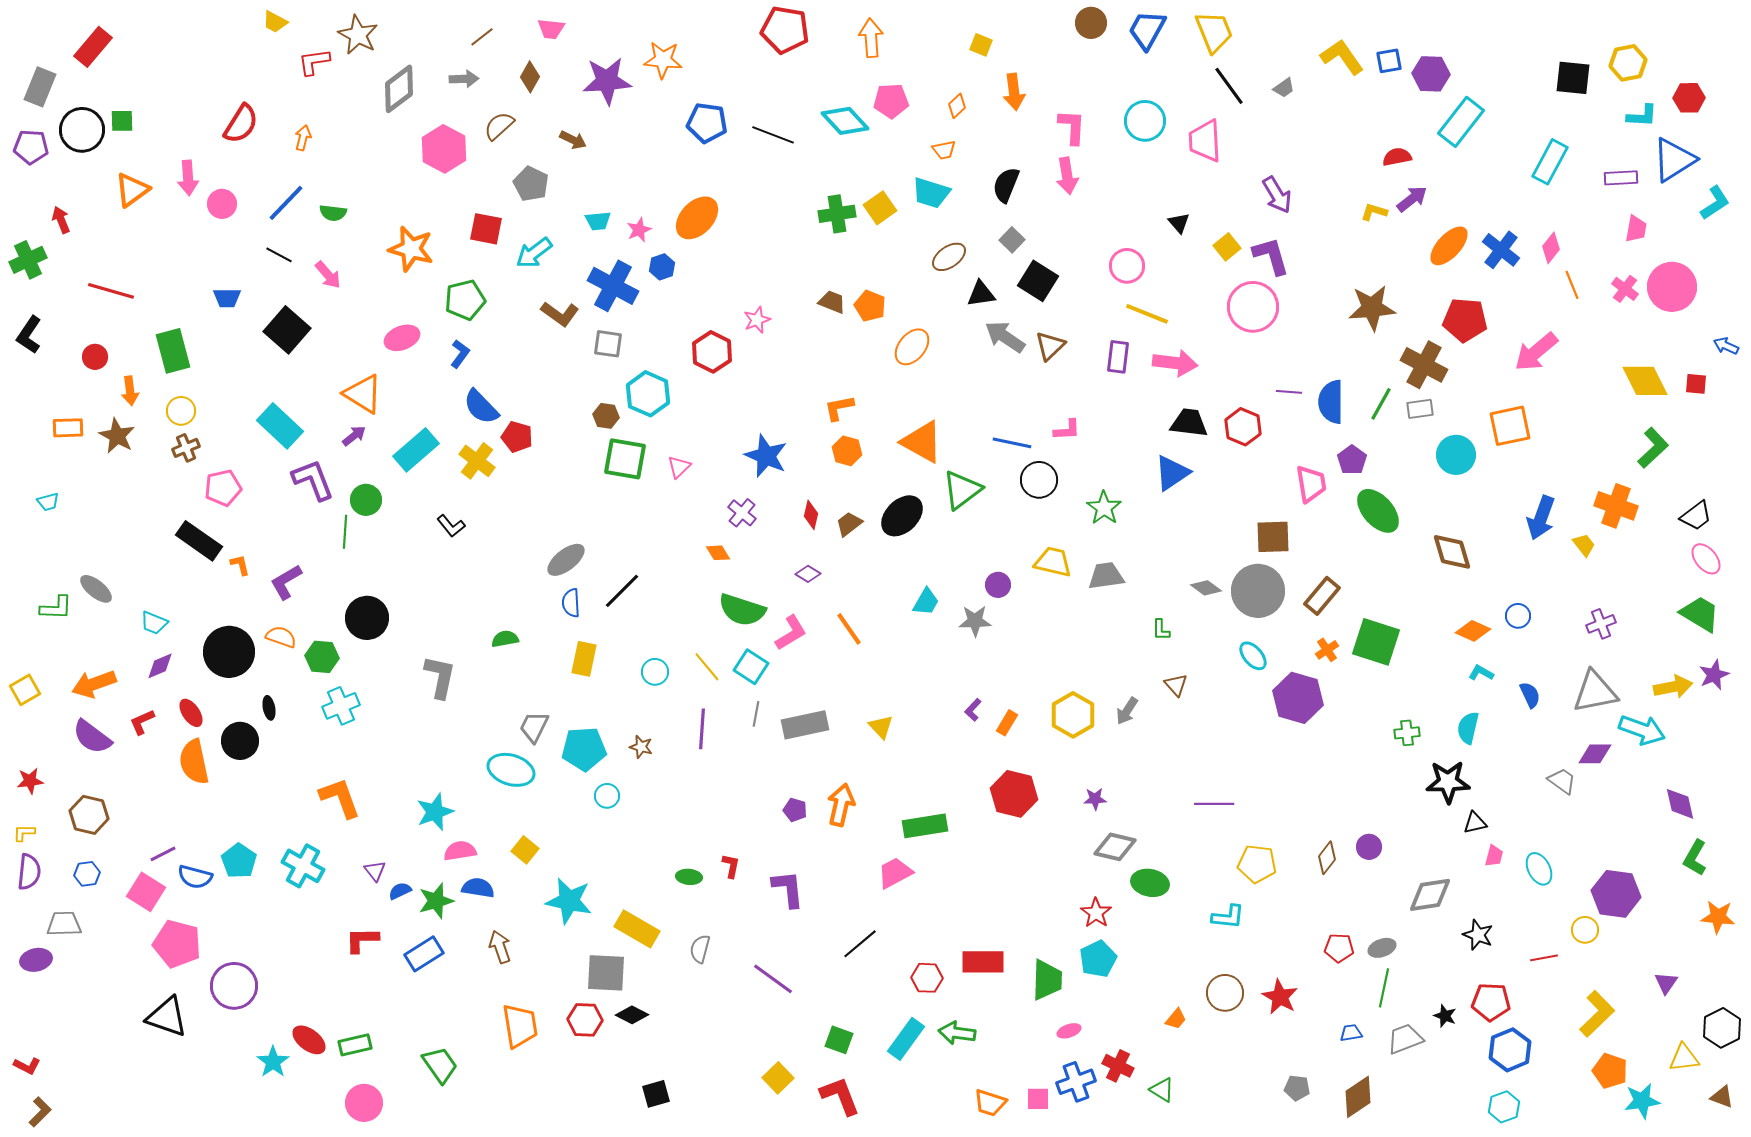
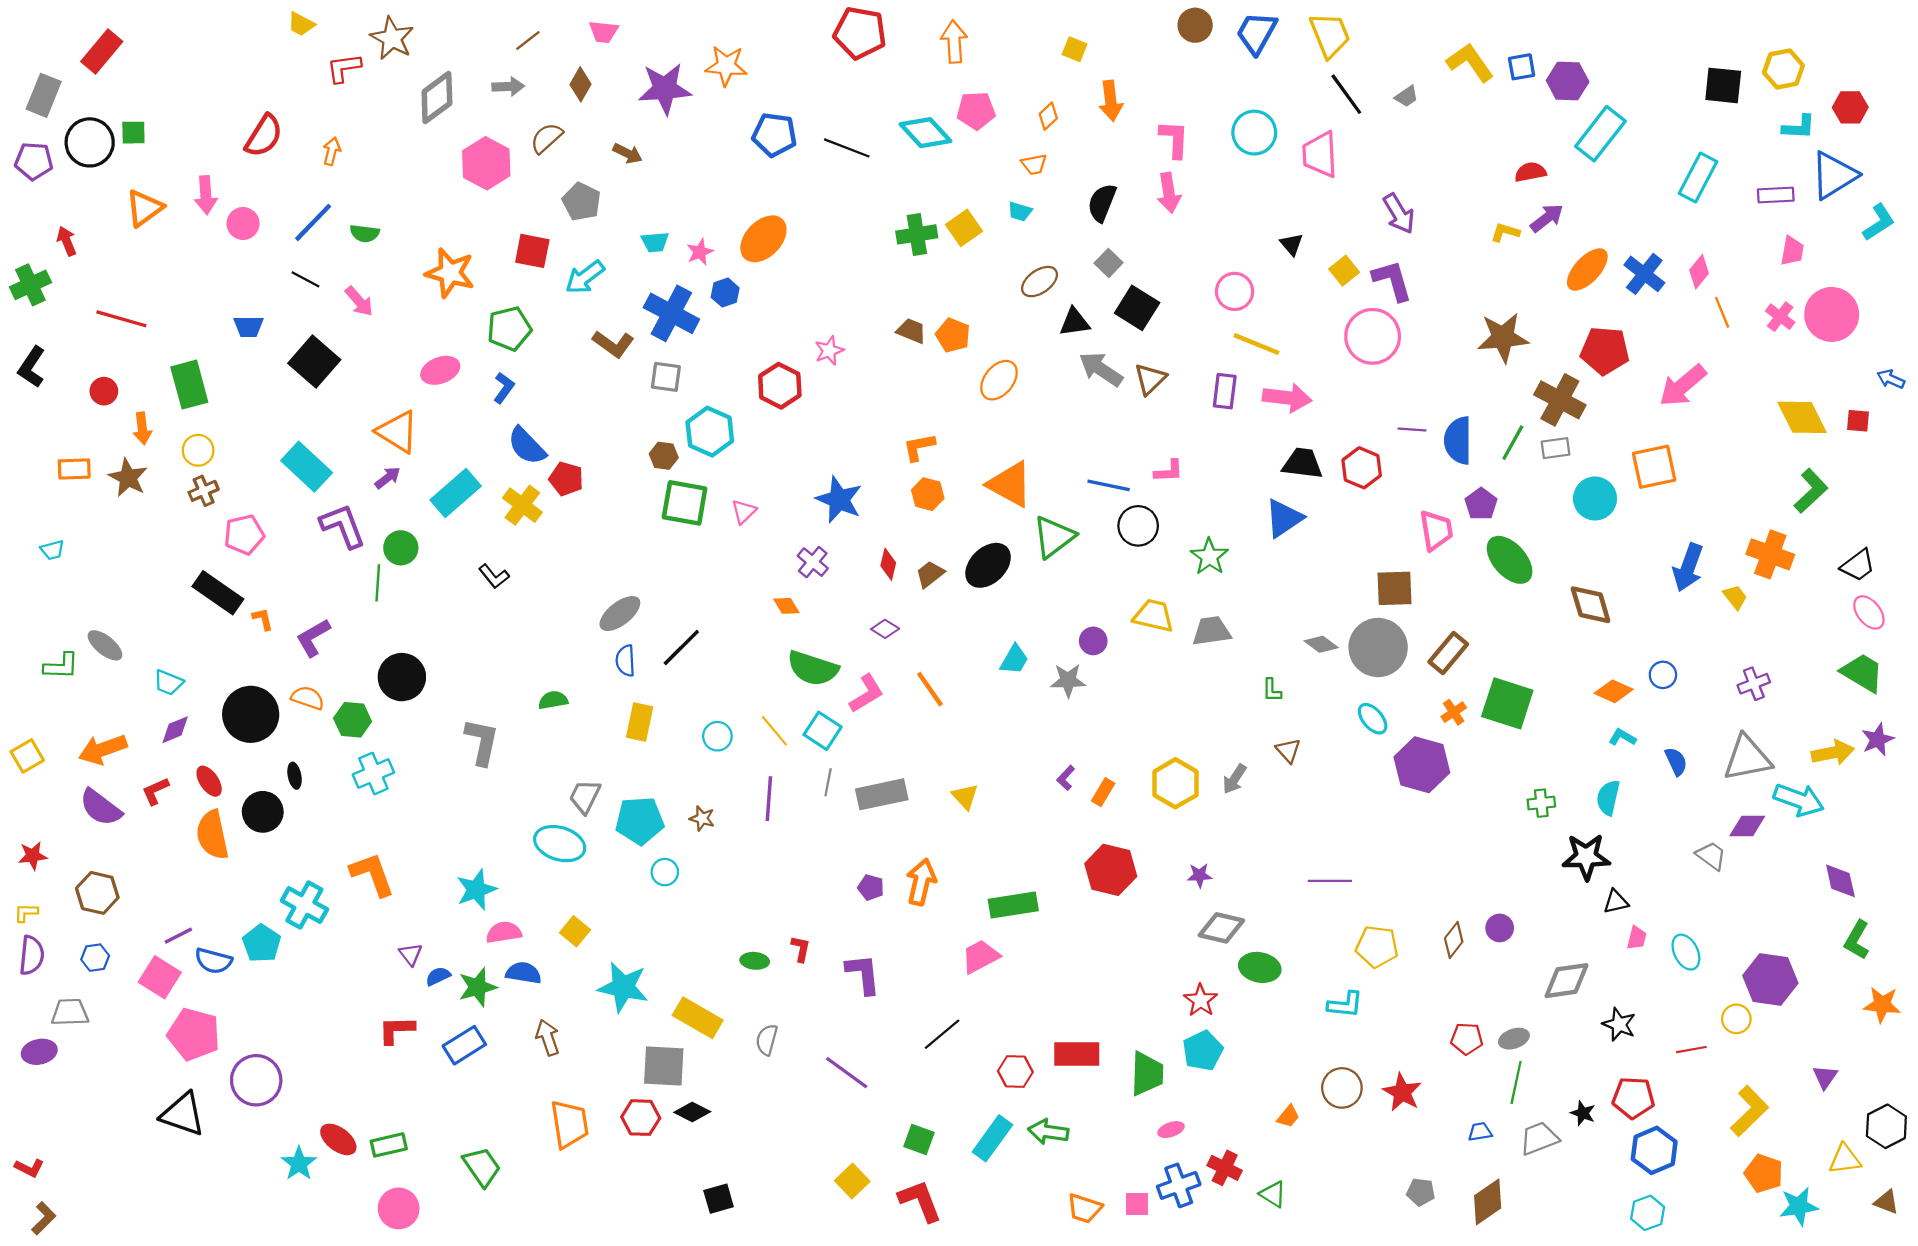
cyan trapezoid: (931, 193) -> (1020, 211), size x0.6
cyan cross: (303, 866) -> (304, 905), moved

